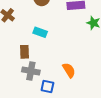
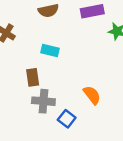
blue square: (47, 87) -> (67, 119), turned 32

